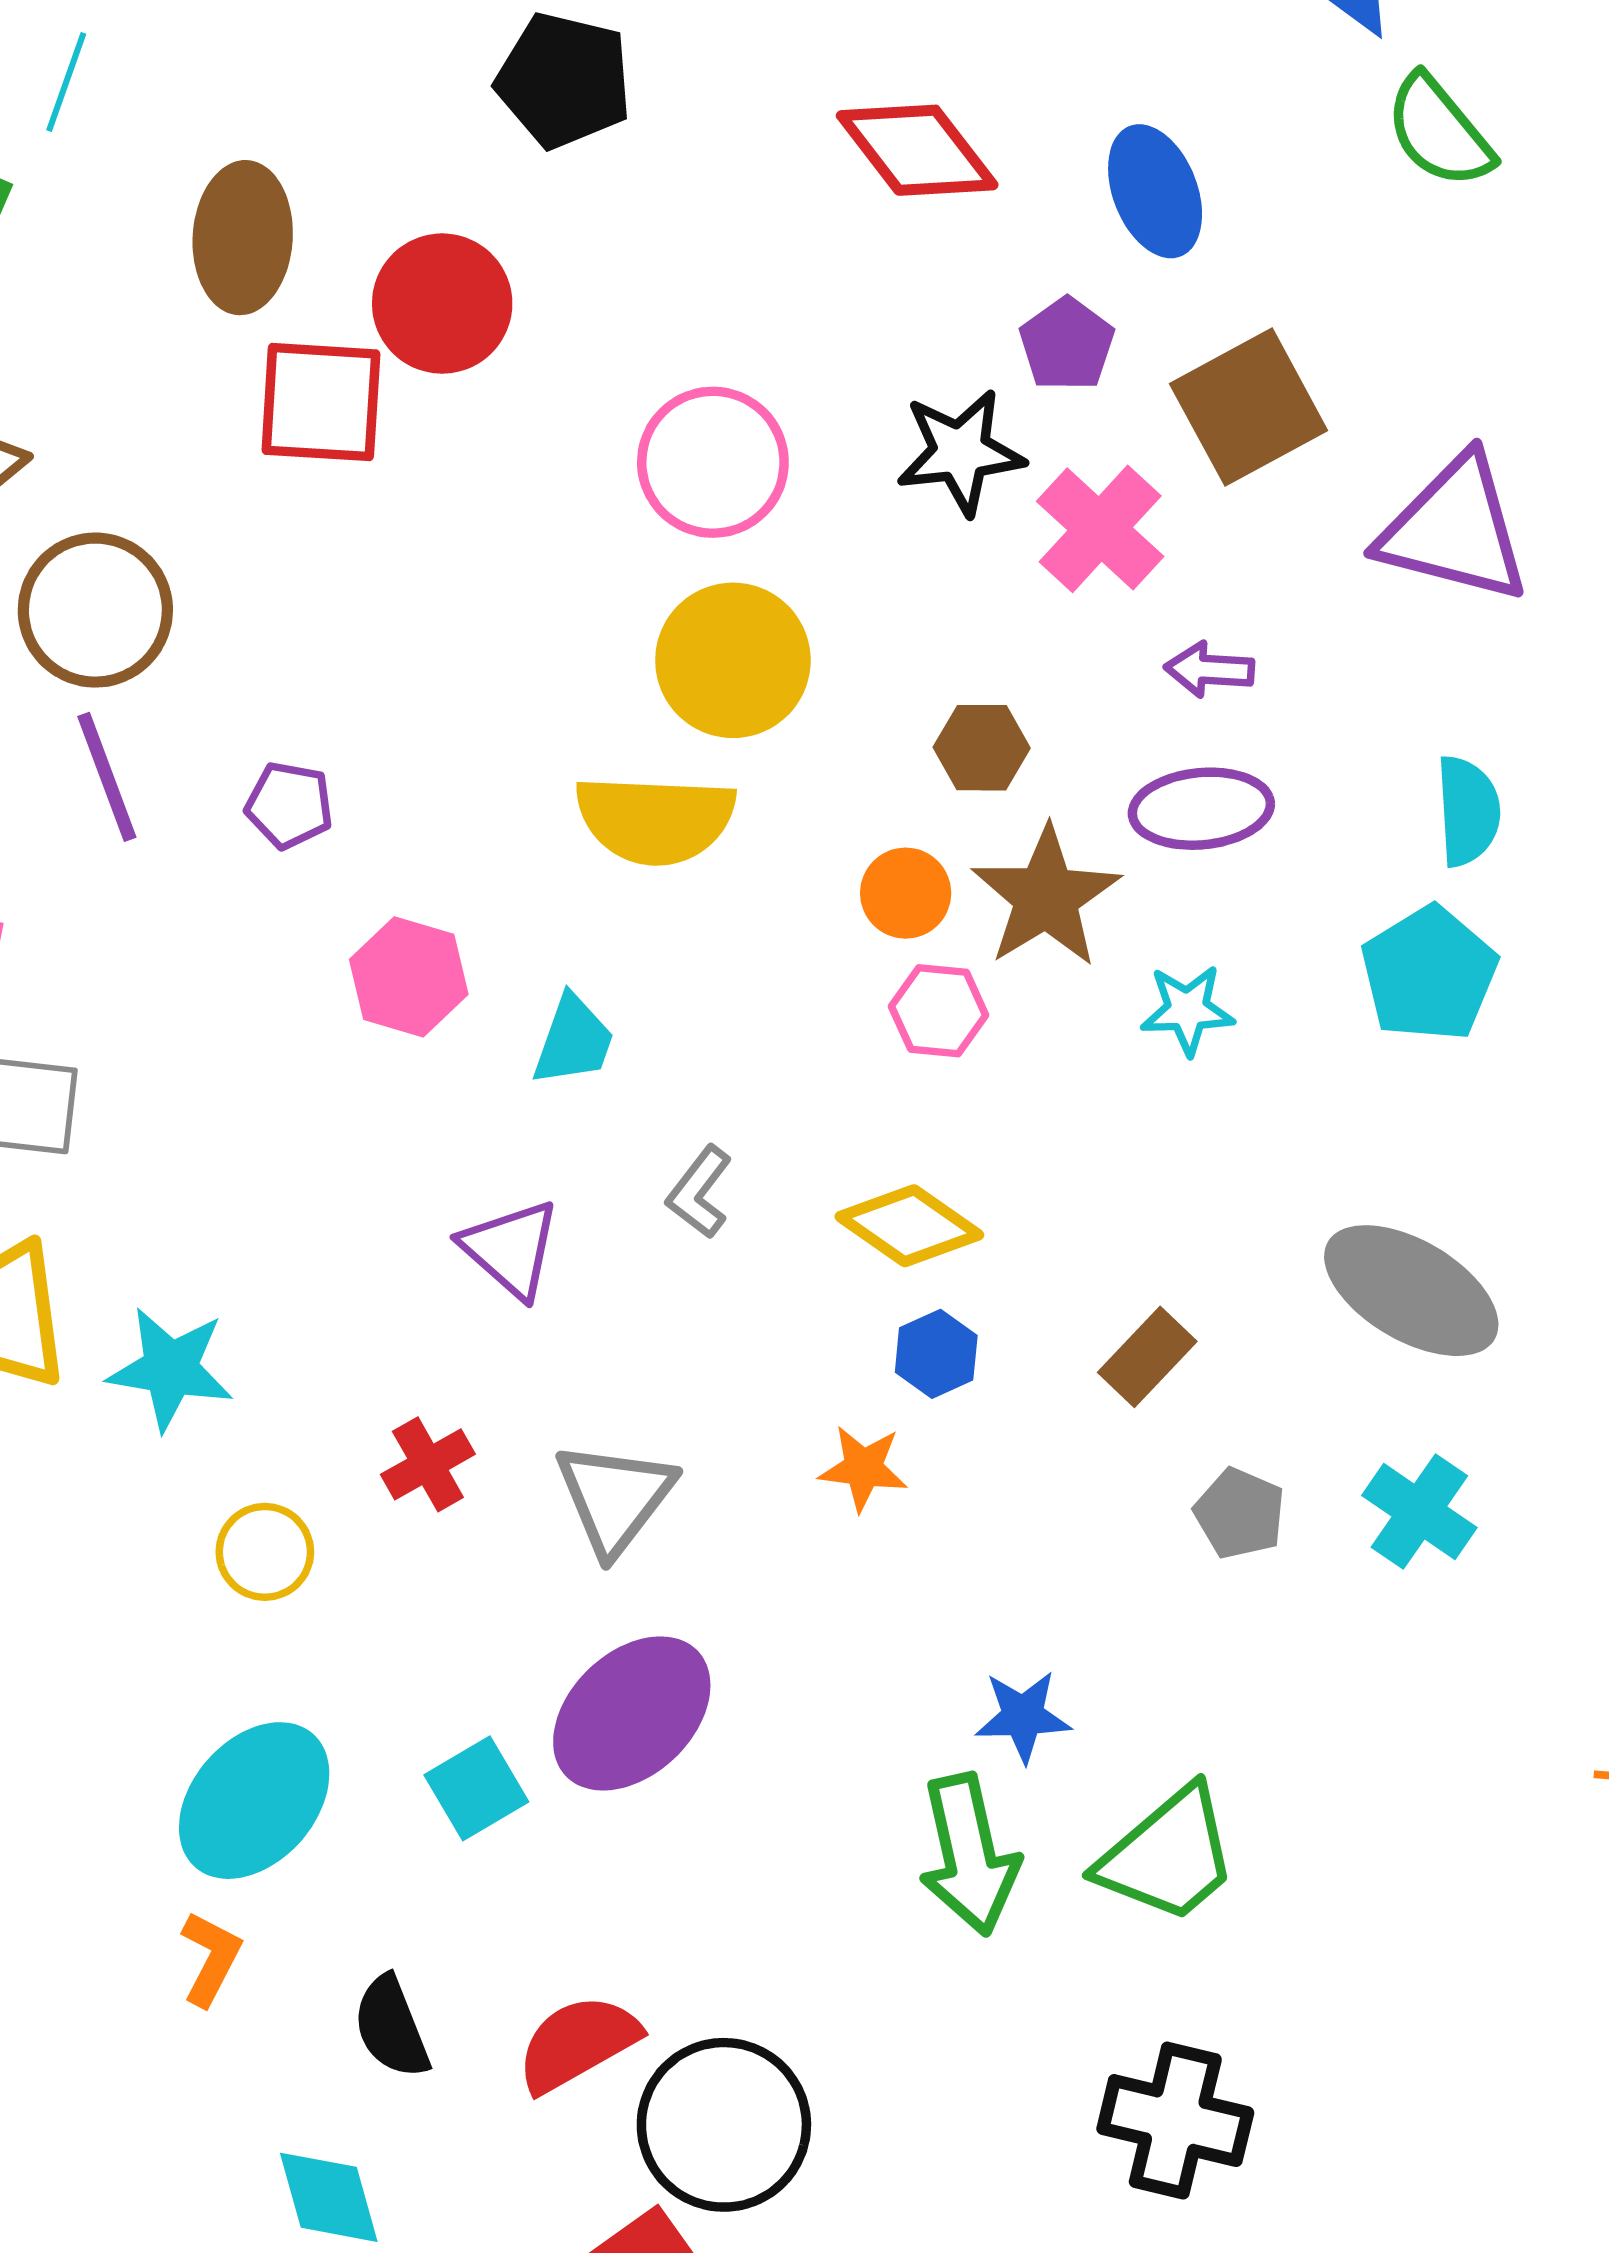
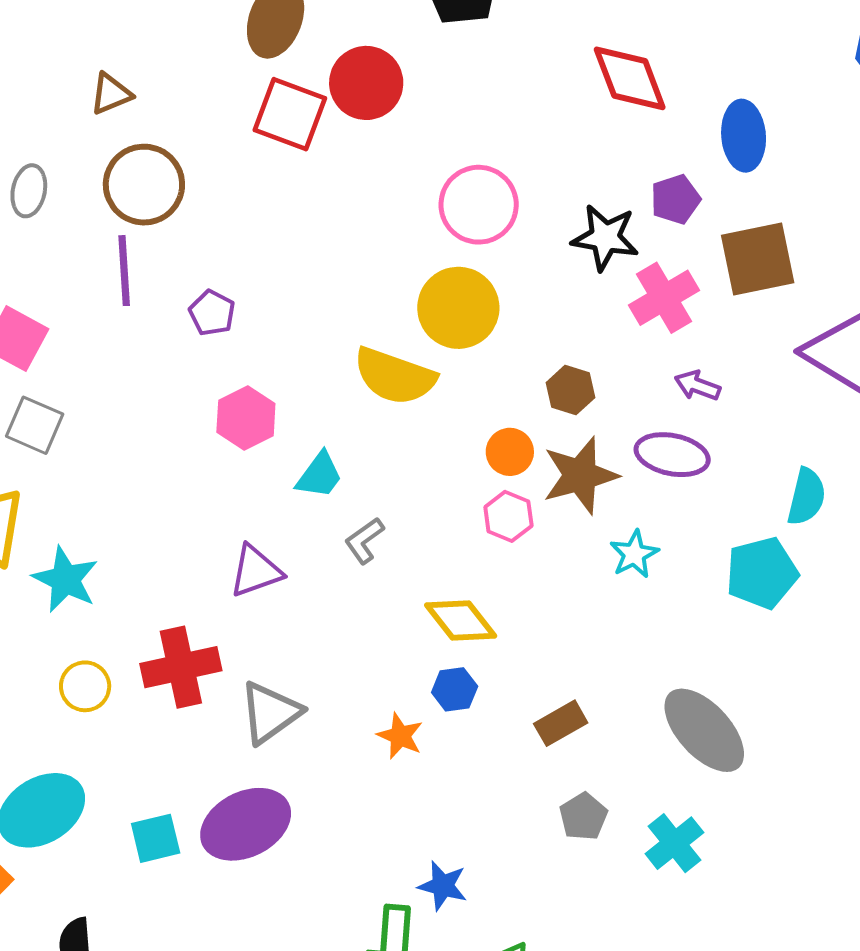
cyan star: (1187, 1010) -> (634, 554), turned 30
gray L-shape: (699, 1192) -> (364, 541), moved
purple triangle: (511, 1249) -> (256, 571), turned 42
red cross: (428, 1464) -> (181, 667), size x1.6

